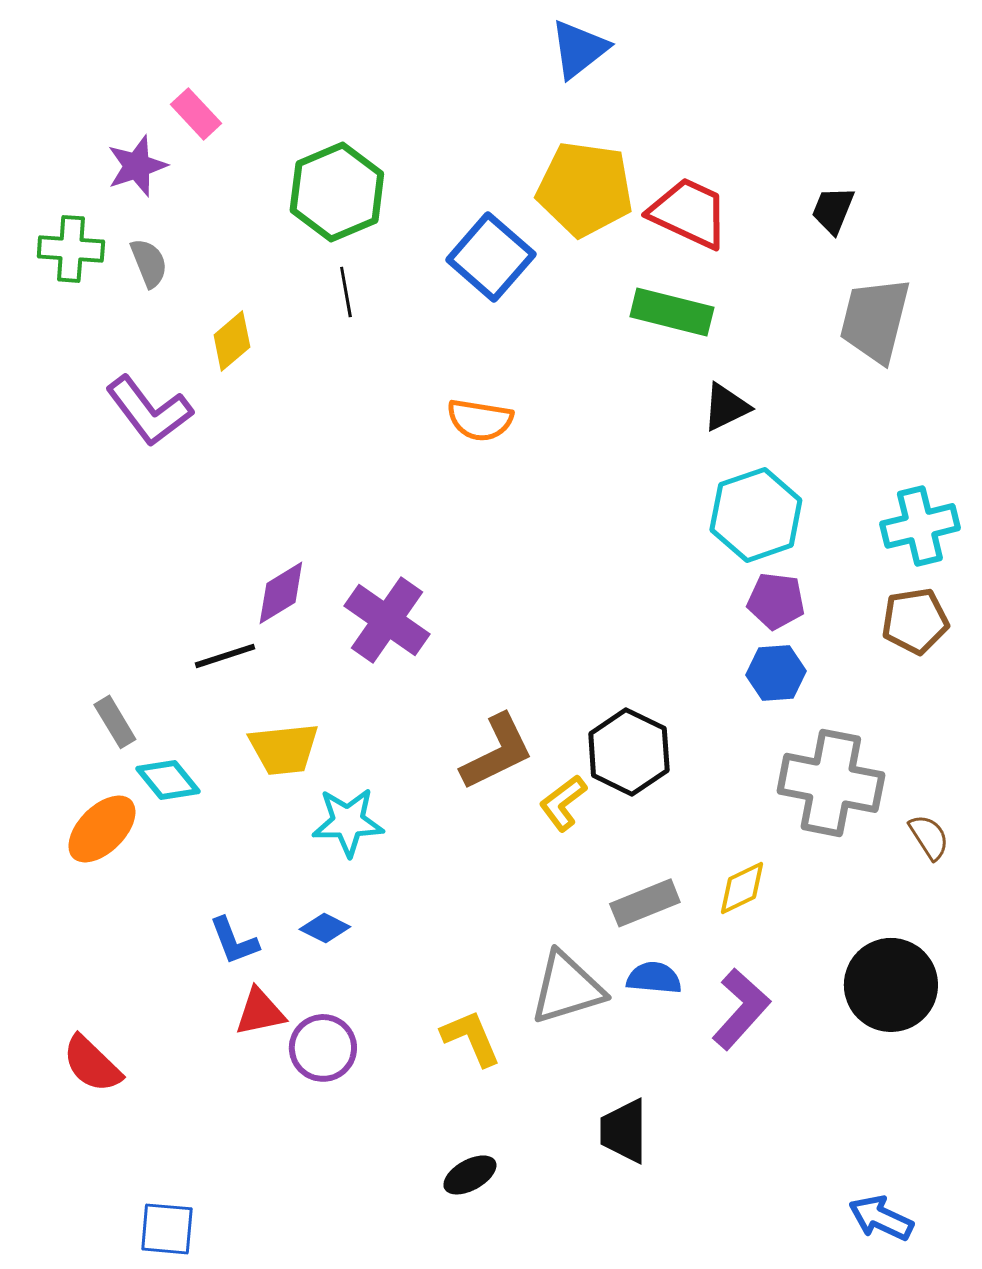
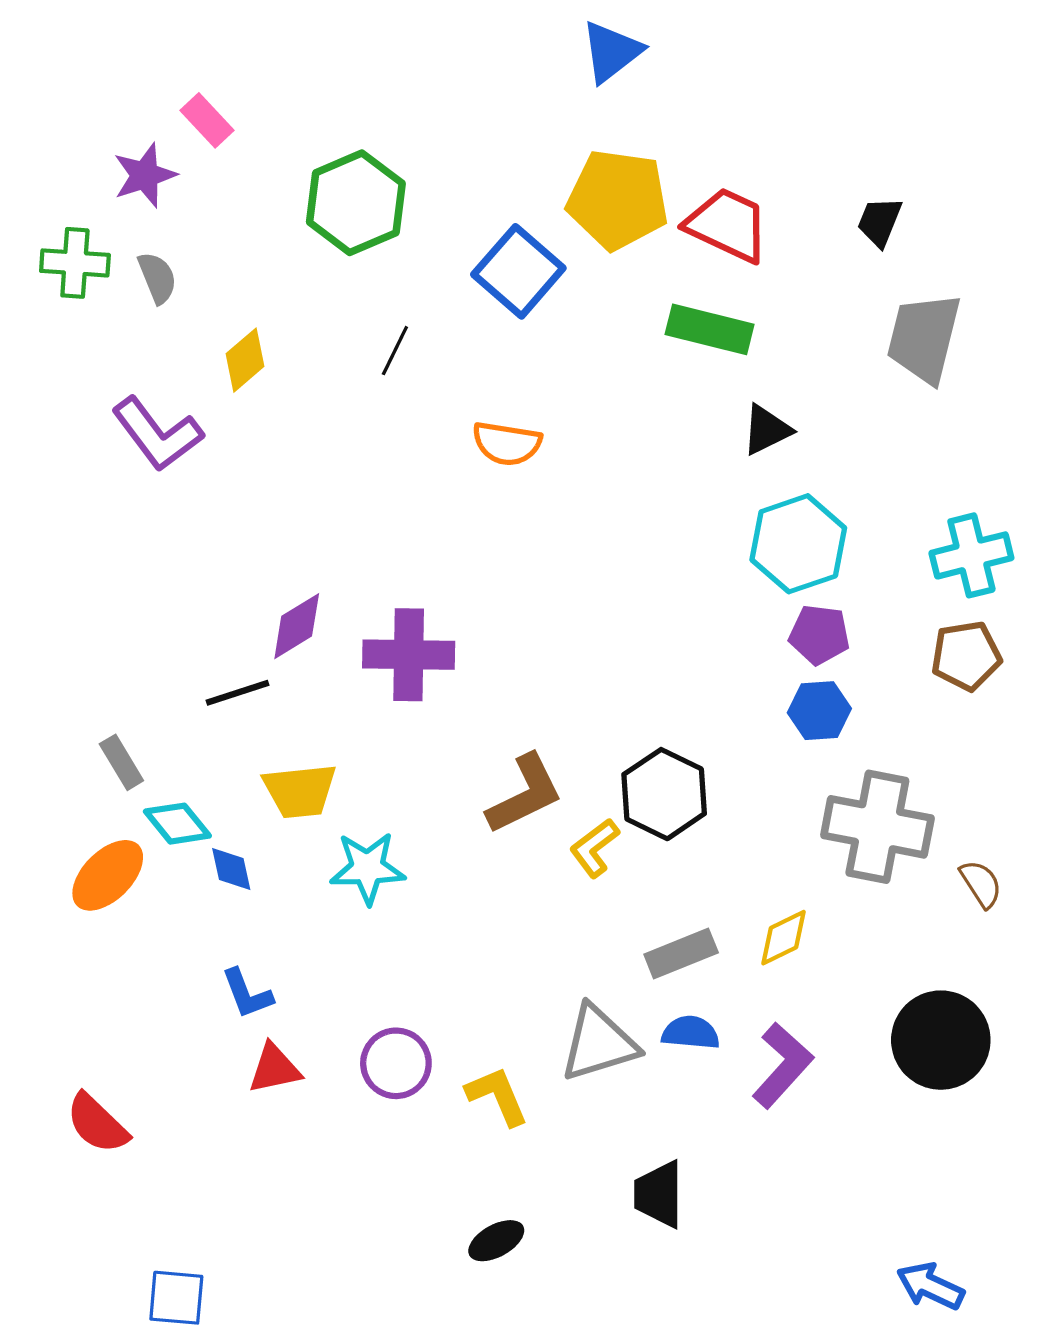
black line: (346, 292) -> (395, 351), moved, turned 36
purple cross: (387, 620) -> (409, 655), turned -34
blue diamond: (325, 928) -> (231, 869), moved, turned 51
purple circle: (323, 1048) -> (396, 1063), moved

